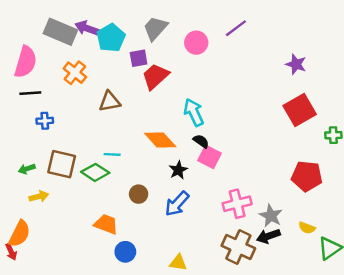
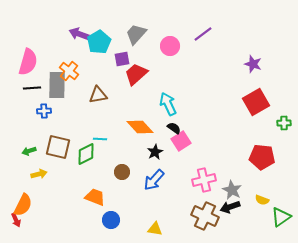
gray rectangle: (60, 32) -> (57, 85), moved, turned 68
pink square: (209, 157) -> (181, 141), turned 30
green diamond: (95, 172) -> (86, 154), turned -60

